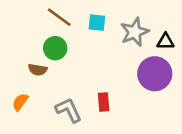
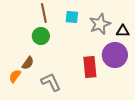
brown line: (59, 17) -> (44, 13), turned 42
brown semicircle: (38, 70) -> (28, 63), moved, turned -64
red rectangle: (104, 102) -> (90, 67), moved, size x1.5

